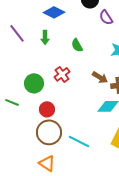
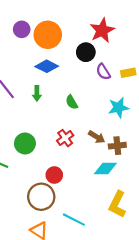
red cross: (62, 74) -> (65, 138), moved
red circle: (47, 109) -> (54, 175), moved
cyan line: (79, 141) -> (74, 220), moved

